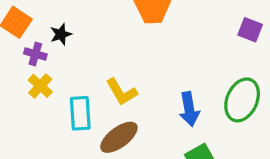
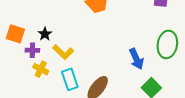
yellow L-shape: (122, 92) -> (63, 52), moved

